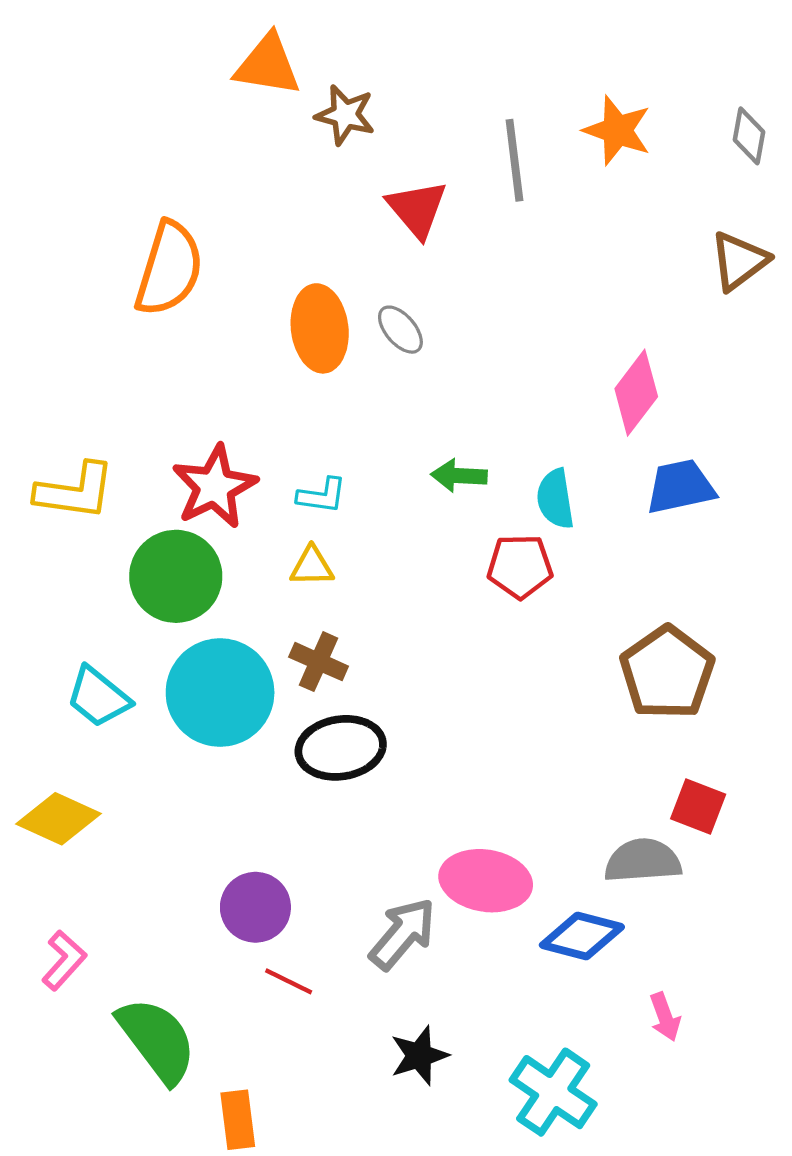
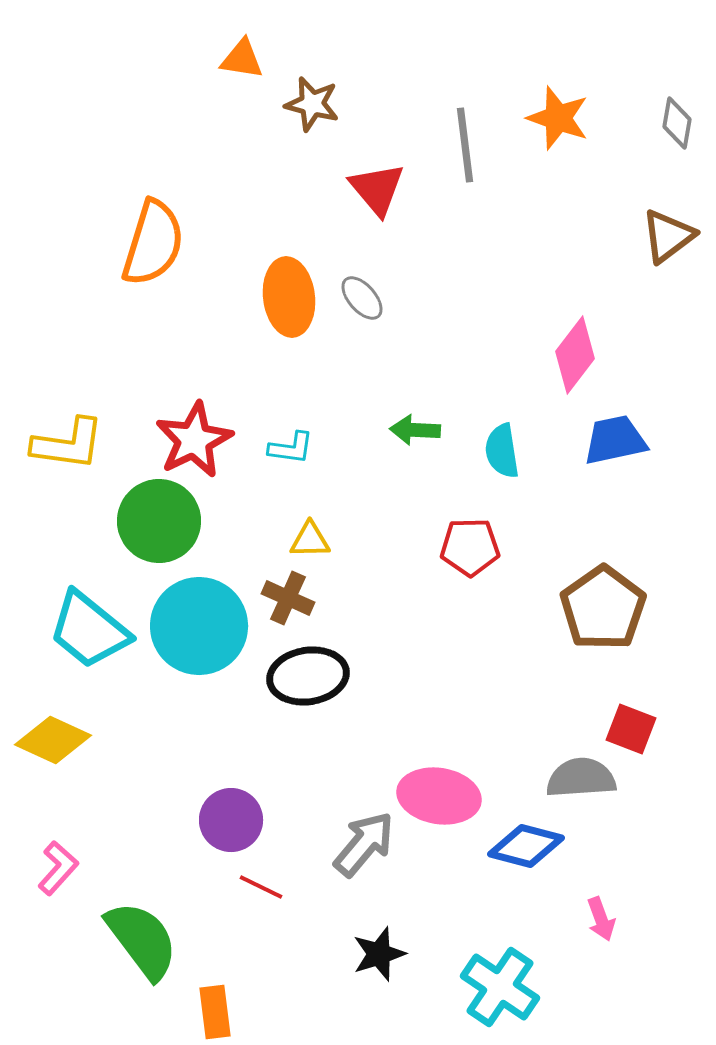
orange triangle: (268, 65) -> (242, 59), size x0.7
yellow triangle: (312, 566) -> (310, 540), moved
red pentagon: (520, 566) -> (470, 547), moved
cyan trapezoid: (98, 697) -> (89, 630), size x1.4

